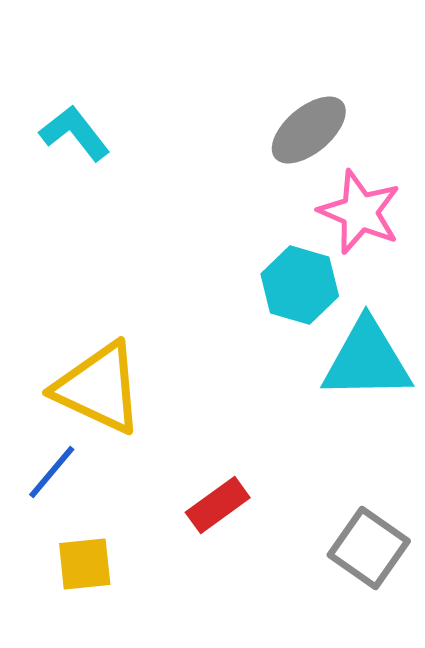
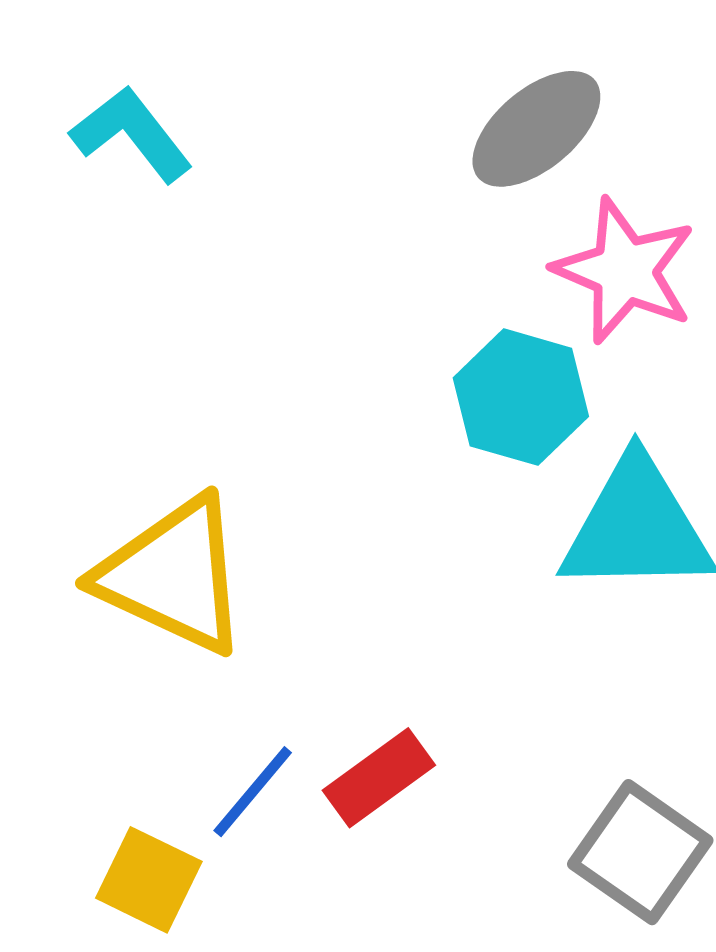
blue line: (52, 472) -> (253, 792), moved
yellow square: (85, 564) -> (149, 880), turned 32

